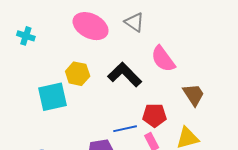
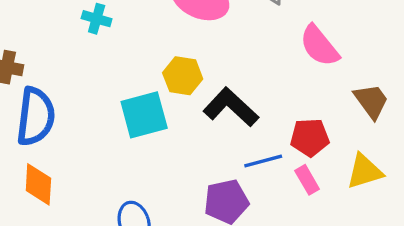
black L-shape: (125, 75) -> (231, 107), moved

